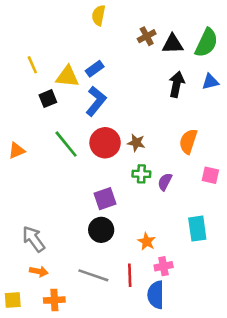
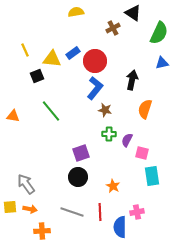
yellow semicircle: (99, 15) -> (76, 12), turned 70
black triangle: (173, 44) -> (133, 13), moved, turned 36
black arrow: (177, 84) -> (132, 80), moved
blue L-shape: (96, 101) -> (95, 88), moved
red circle: (105, 143) -> (95, 61), moved
orange triangle: (17, 151) -> (13, 116), turned 32
pink square: (210, 175) -> (142, 153), moved
pink cross: (164, 266) -> (137, 212), moved
yellow square: (13, 300) -> (10, 207), moved

